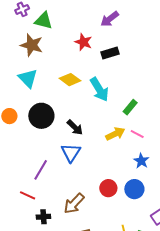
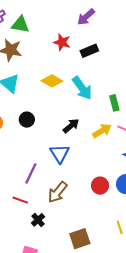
green rectangle: (130, 107) -> (114, 103), turned -49
black circle: (41, 116) -> (27, 120), size x0.6
black arrow: (75, 127) -> (71, 126), moved, turned -78
brown arrow: (74, 204) -> (58, 192), moved
black cross: (43, 217) -> (38, 220), turned -32

